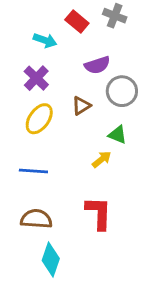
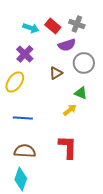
gray cross: (115, 16) -> (77, 24), moved
red rectangle: (77, 21) -> (53, 26), moved
yellow ellipse: (39, 119) -> (15, 82), moved
cyan diamond: (51, 260) -> (21, 179), moved

